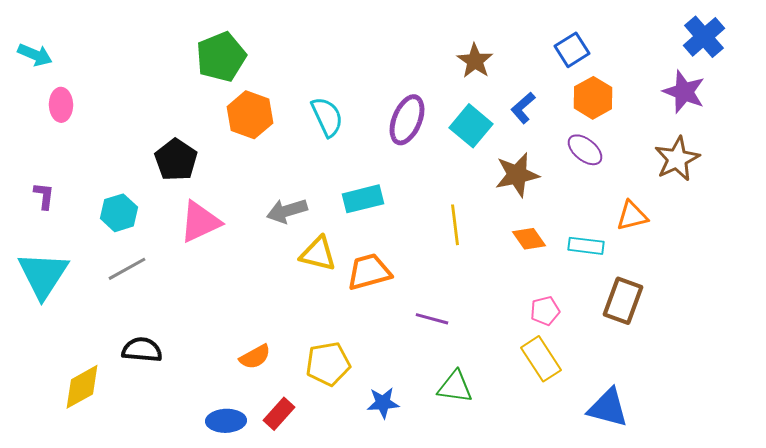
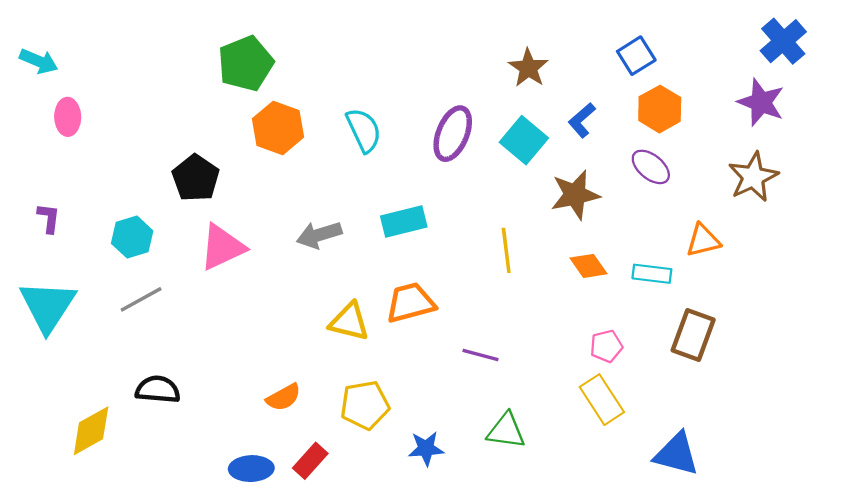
yellow triangle: (318, 254) -> (349, 322), moved

